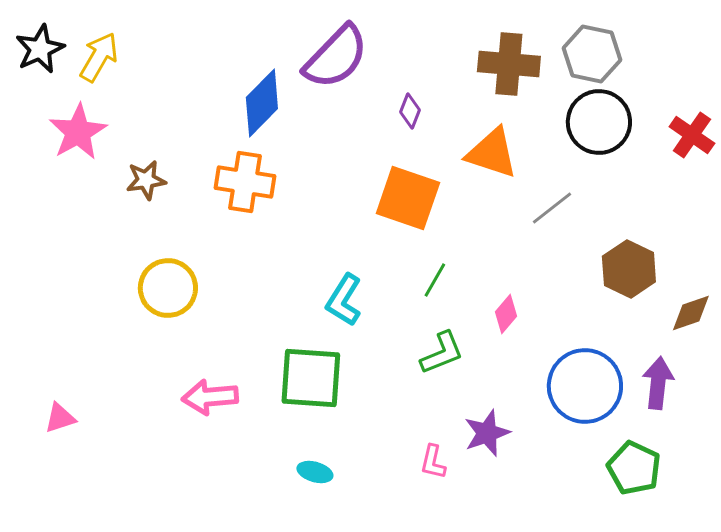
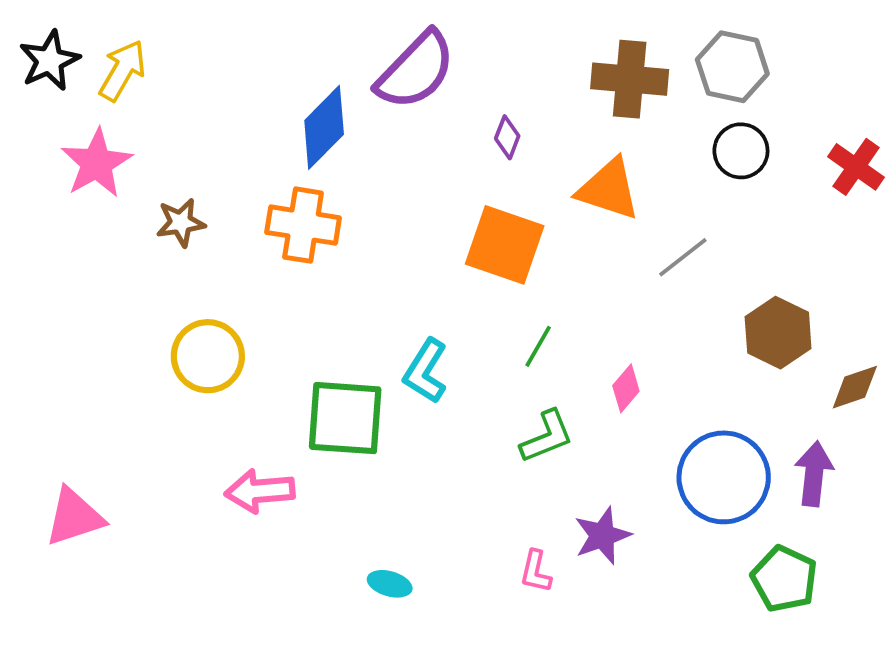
black circle: (599, 122) -> (741, 151), size x0.7
green square: (311, 378) -> (345, 418), moved
pink triangle: (60, 418) -> (74, 517), size x1.6

